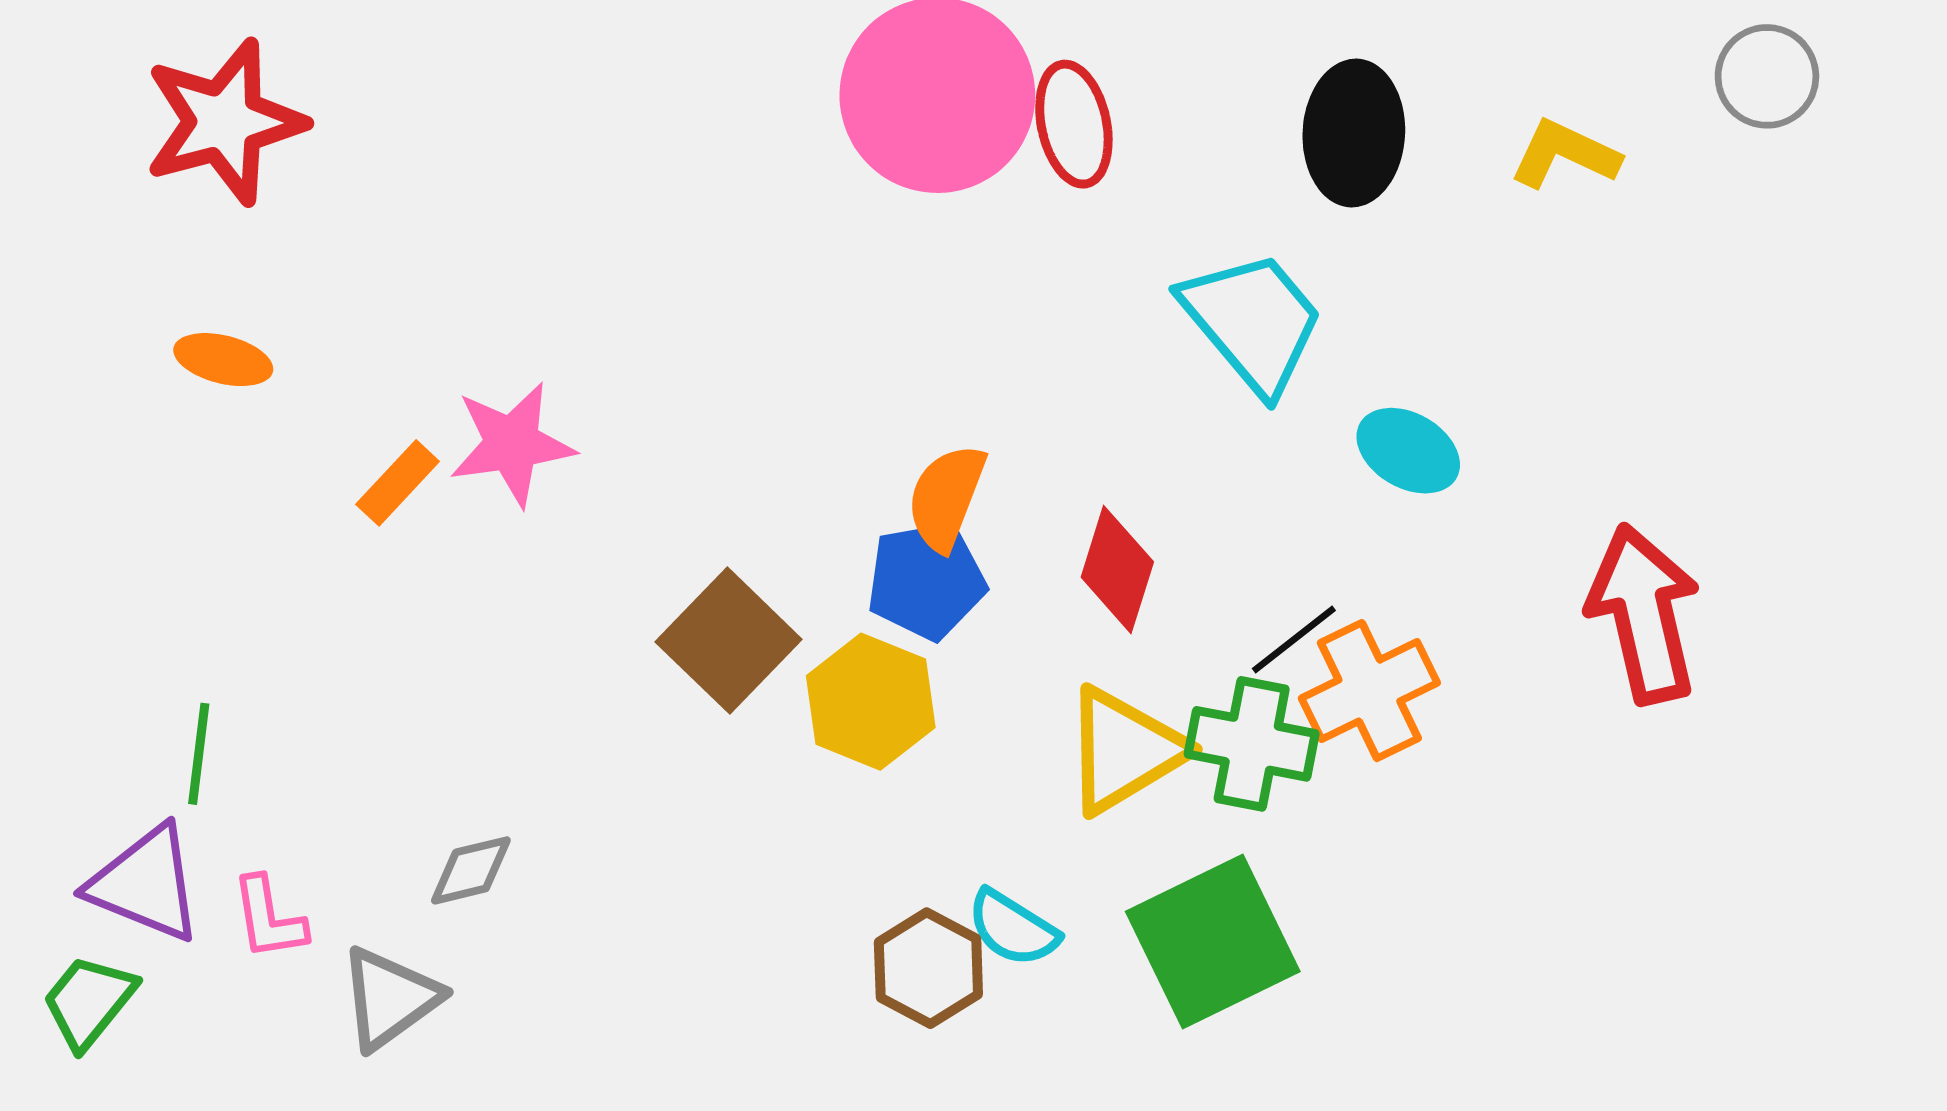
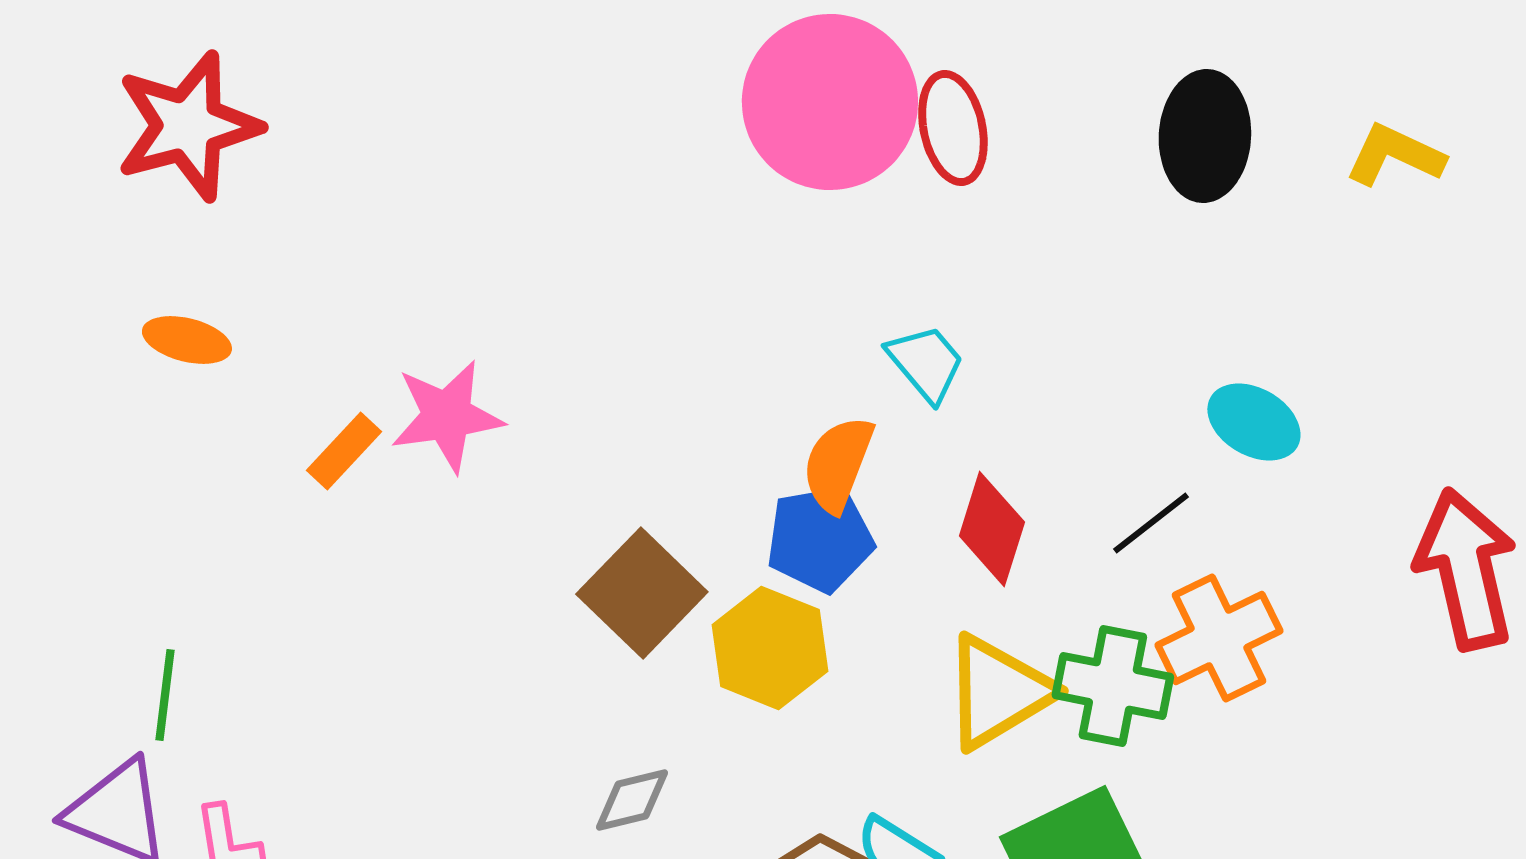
cyan trapezoid: (1253, 322) -> (926, 363), moved, size x0.6
black line: (1294, 639) -> (1151, 523), moved
gray diamond: (471, 870) -> (632, 800), moved

